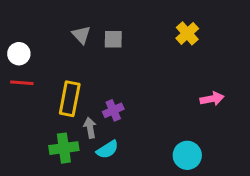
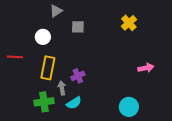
gray triangle: (81, 35) -> (56, 11), moved, turned 40
white circle: (19, 54) -> (43, 37), moved

